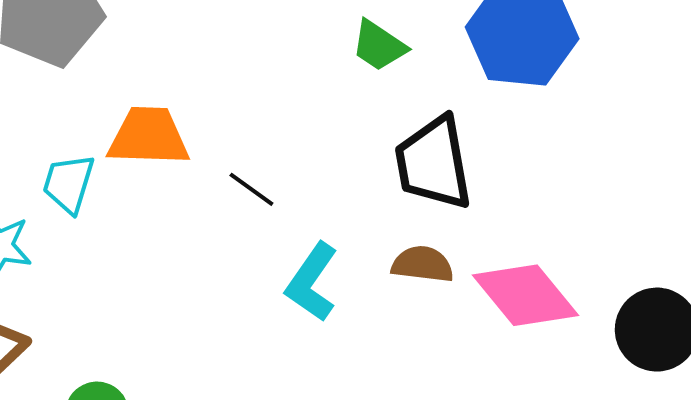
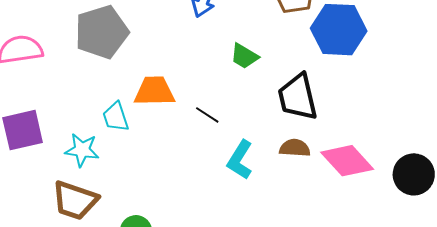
green trapezoid: (379, 46) -> (244, 56), moved
cyan trapezoid: (69, 184) -> (116, 117), turned -32

